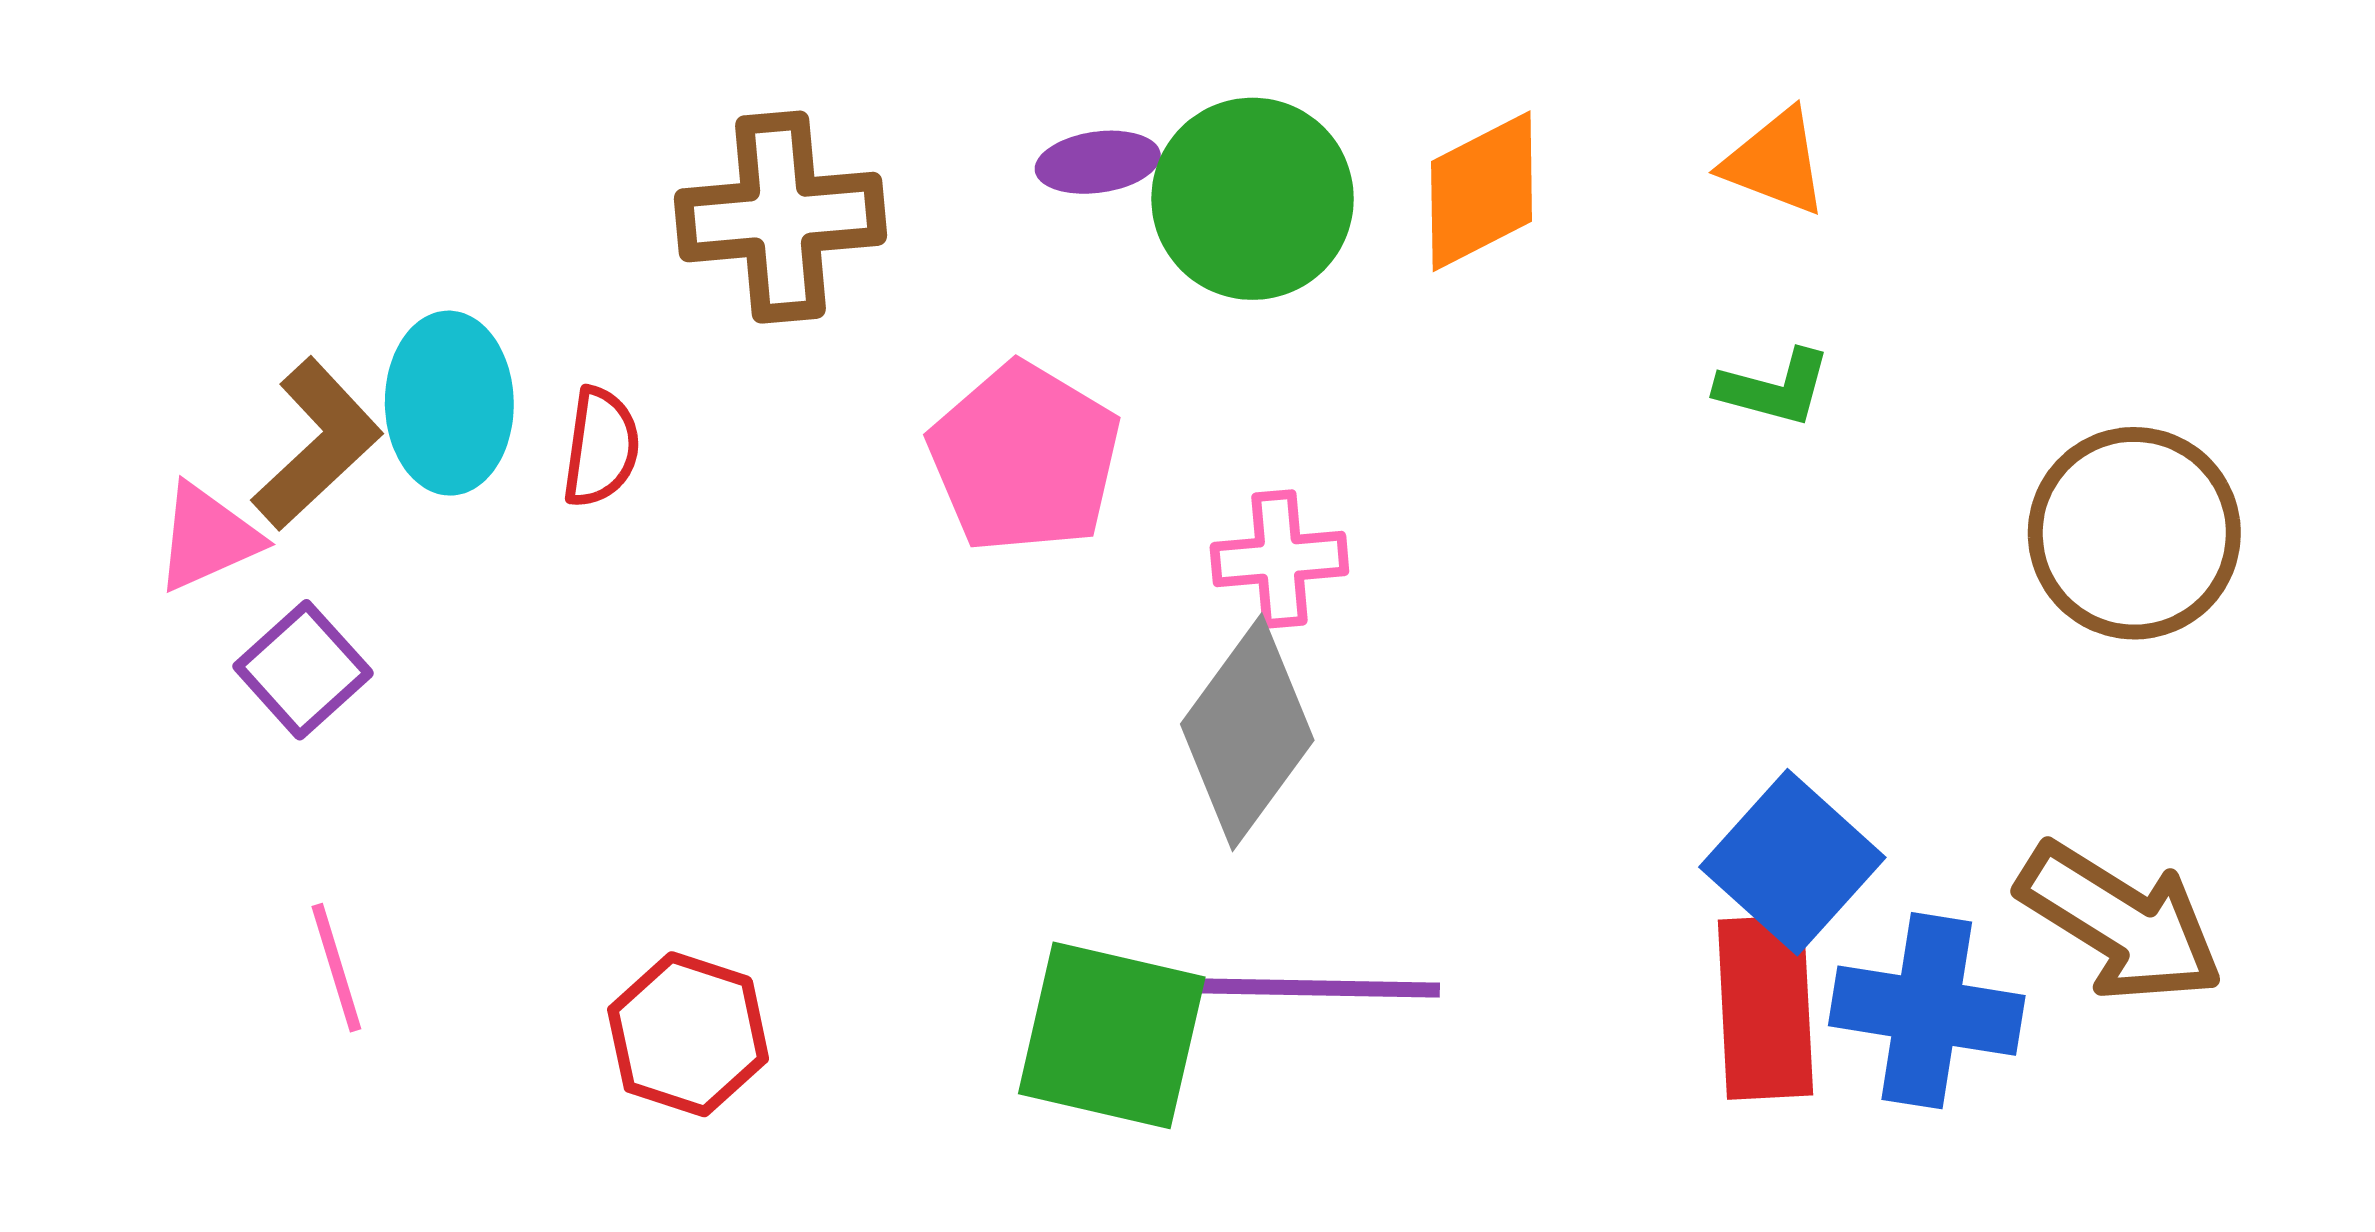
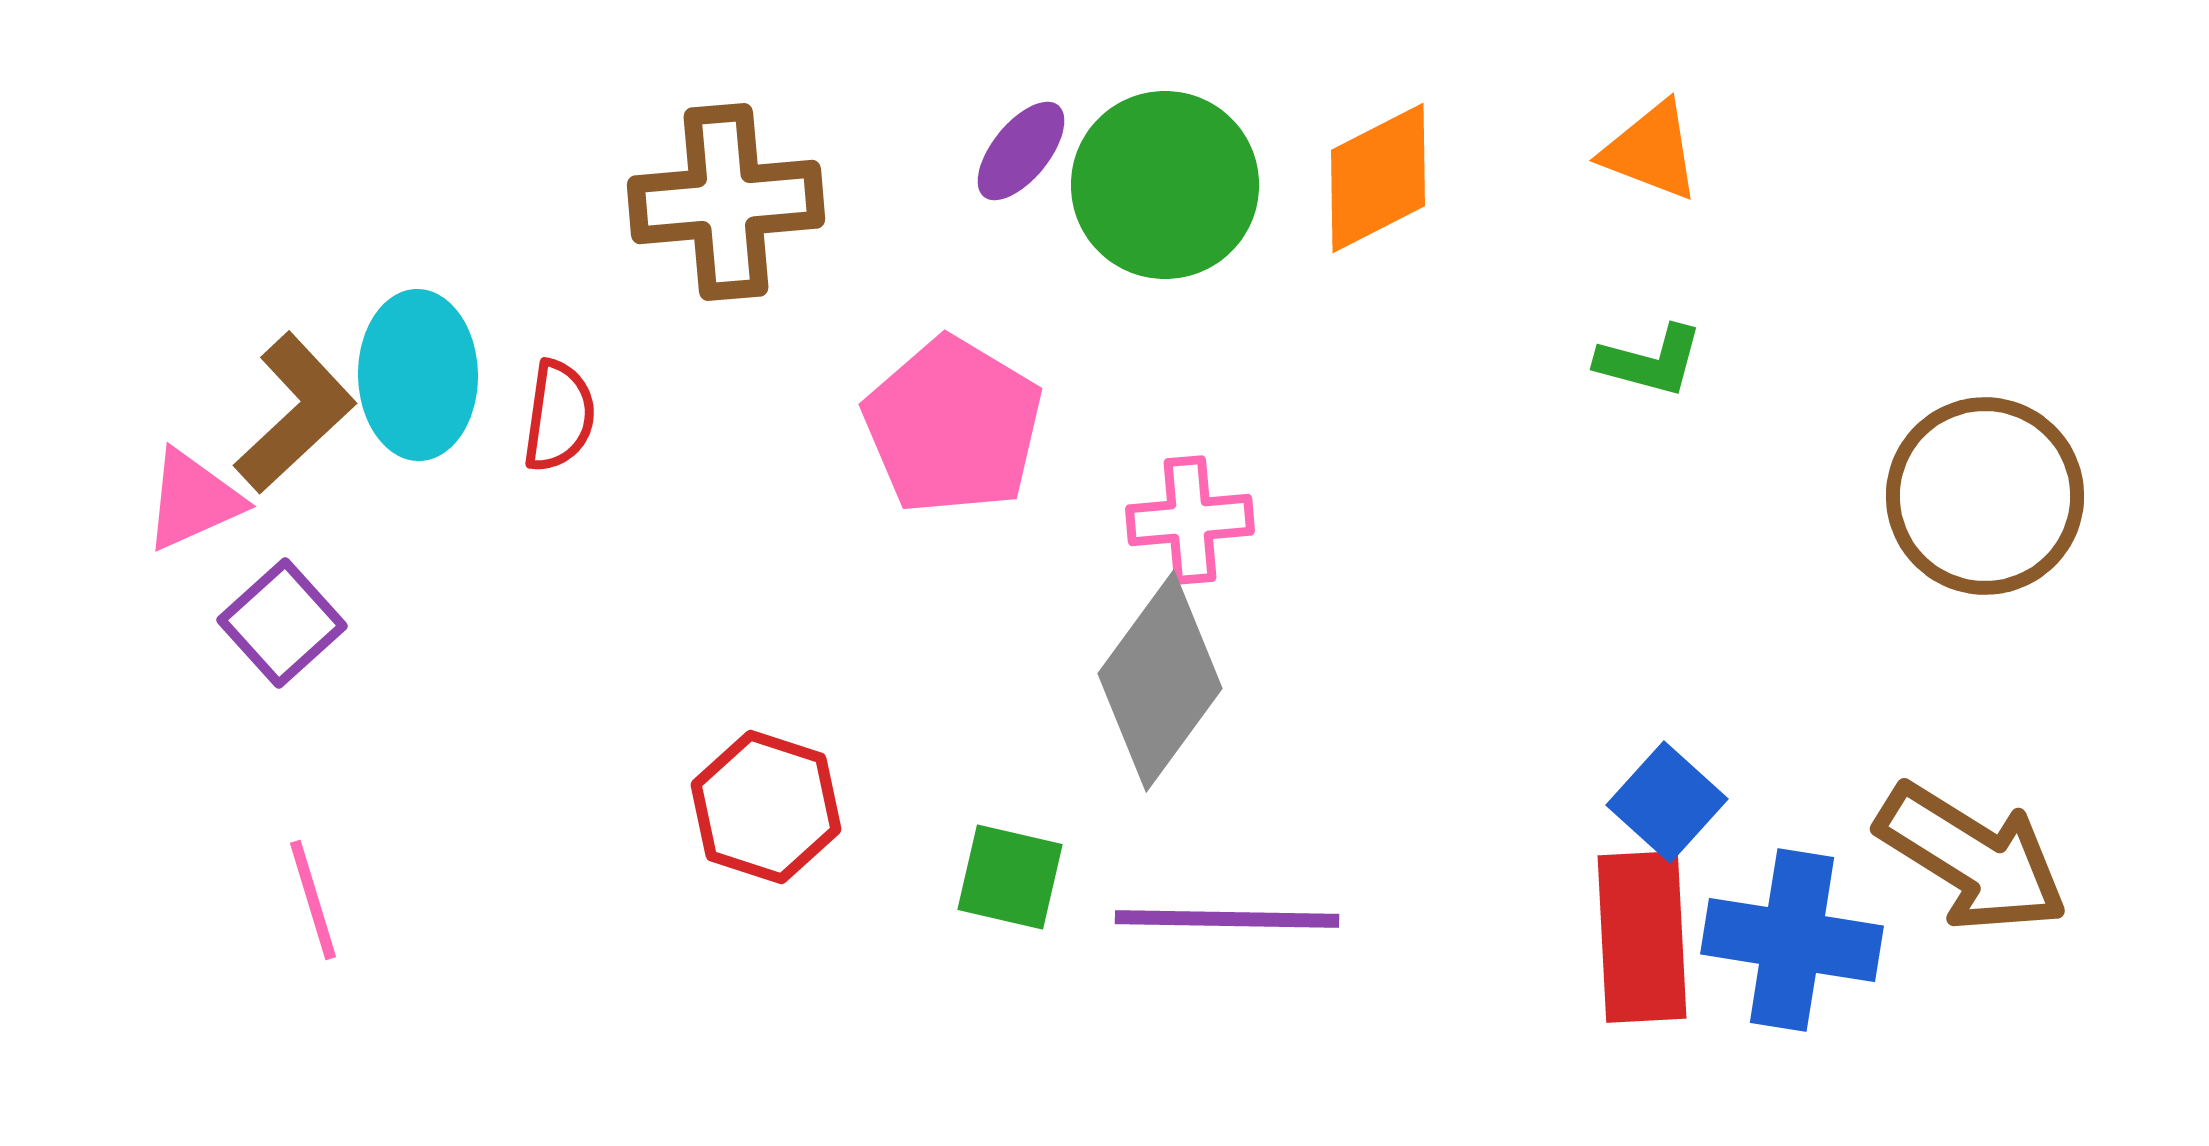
purple ellipse: (1098, 162) -> (1021, 151), turned -43
blue square: (1792, 862) -> (1667, 802), size x0.7
red hexagon: (688, 1034) -> (766, 807), moved
green square: (1112, 1035) -> (1010, 877), moved, size x0.6

